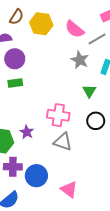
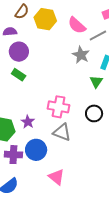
green rectangle: (15, 83) -> (19, 75), turned 40
green triangle: (89, 91) -> (96, 82), moved
blue circle: (36, 176) -> (36, 150), moved
pink triangle: (69, 189) -> (56, 177), moved

